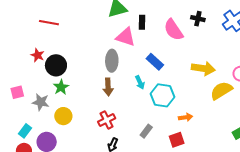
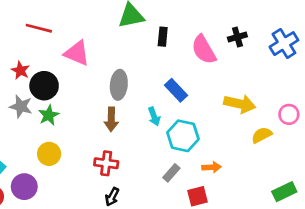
black cross: (198, 19) -> (237, 37), turned -32
pink triangle: (126, 37) -> (77, 53), moved
yellow semicircle: (221, 91) -> (262, 135), size x0.7
gray star: (41, 102) -> (21, 106), moved
red cross: (107, 120) -> (106, 163), turned 30
gray rectangle: (146, 131) -> (171, 173), moved

